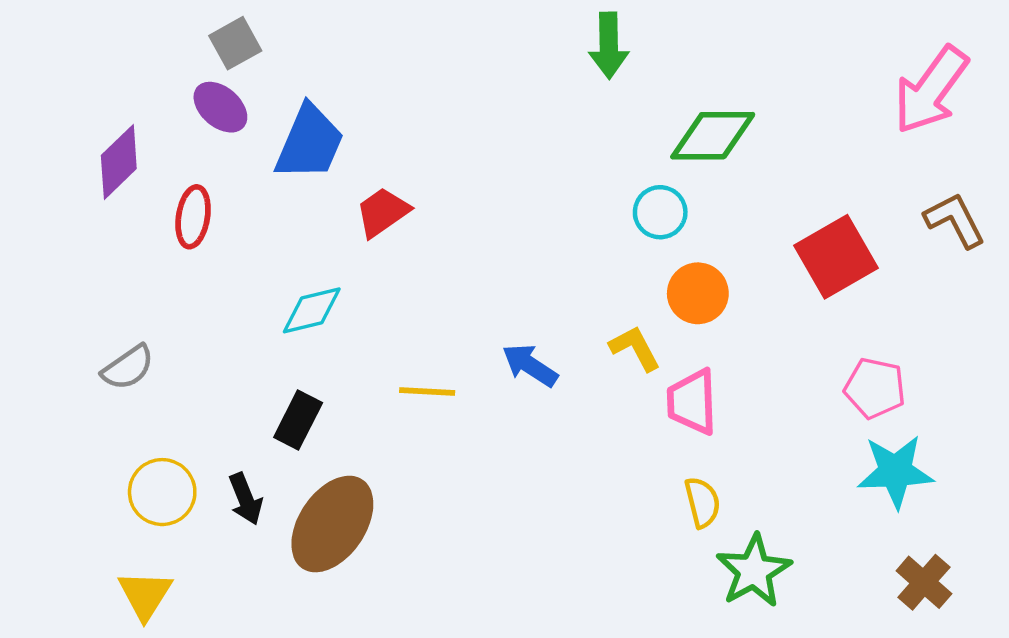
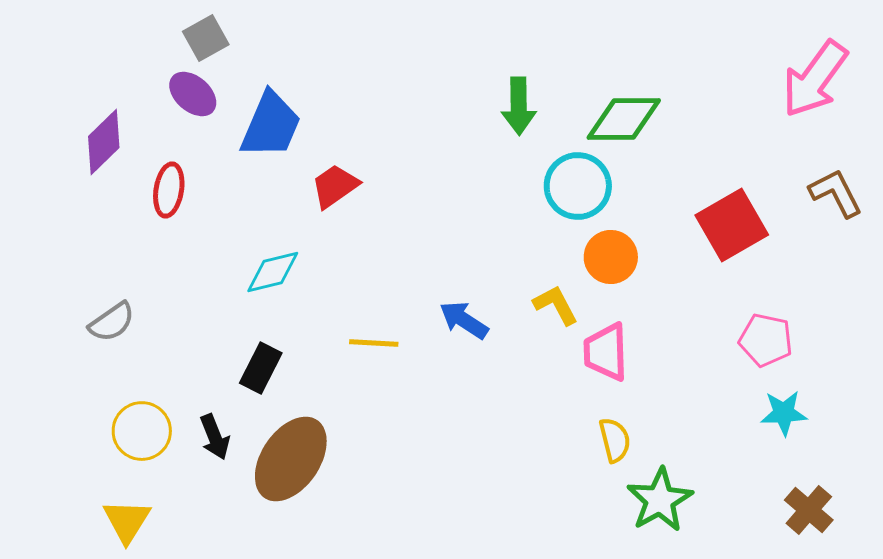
green arrow: (609, 45) -> (519, 106), moved
cyan circle: (660, 212) -> (578, 186), size x1.4
cyan star: (895, 471) -> (784, 413), size x0.7

